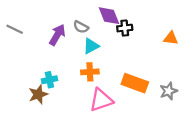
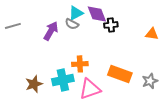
gray line: (15, 29) -> (13, 26), turned -42
cyan triangle: (91, 46) -> (76, 13), moved
cyan cross: (49, 80) -> (63, 80), moved, size x1.5

